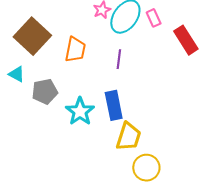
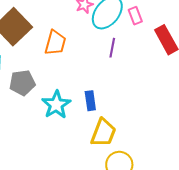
purple line: (119, 59) -> (112, 48), moved
blue rectangle: (114, 105) -> (90, 101), size x0.7

